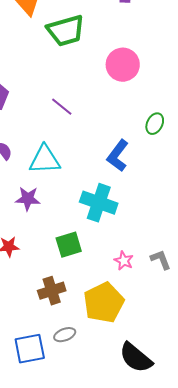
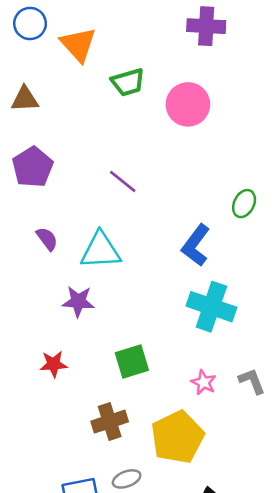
green trapezoid: (66, 31) -> (128, 82), size x0.7
pink circle: (123, 65) -> (188, 104), moved
cyan cross: (99, 203) -> (211, 307), moved

